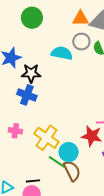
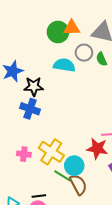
green circle: (32, 18) -> (58, 32), moved
orange triangle: (80, 18) -> (72, 28), moved
pink cross: (15, 131) -> (24, 154), moved

